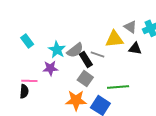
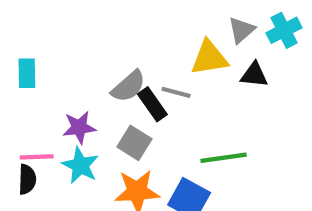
gray triangle: (130, 27) -> (241, 30), turned 48
cyan rectangle: (27, 41) -> (27, 73), turned 40
cyan star: (57, 50) -> (80, 165), moved
gray square: (85, 79) -> (134, 143), moved

